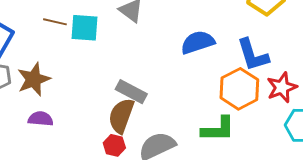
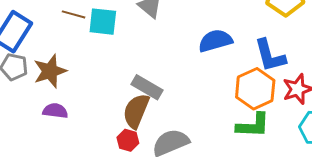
green L-shape: (218, 129) -> (253, 125), moved

